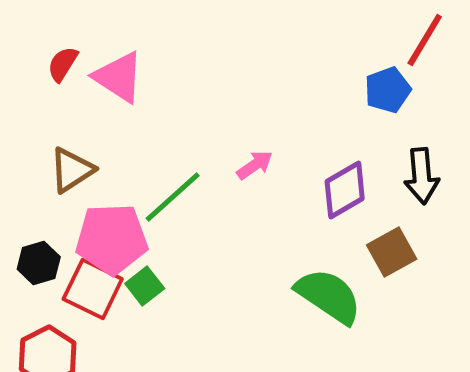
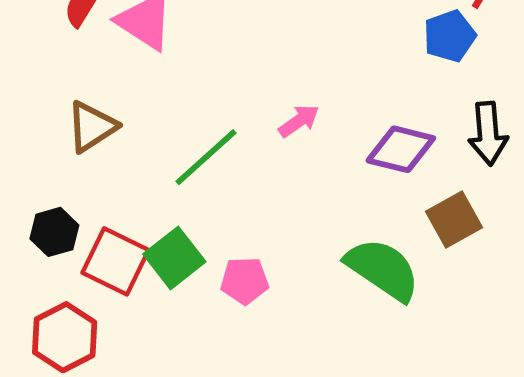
purple diamond: (345, 190) -> (401, 149), turned 44
pink pentagon: (112, 239) -> (245, 281), moved, size x0.6
green square: (145, 286) -> (174, 258), size x1.4

